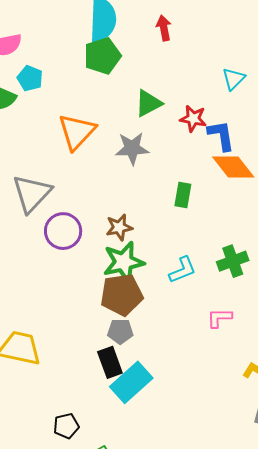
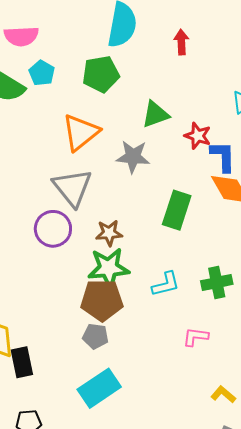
green pentagon: (102, 56) -> (101, 74), moved
gray triangle: (32, 193) -> (72, 188), moved, turned -30
green rectangle: (183, 195) -> (177, 210), size x1.5
black rectangle: (110, 362) -> (22, 362), moved

